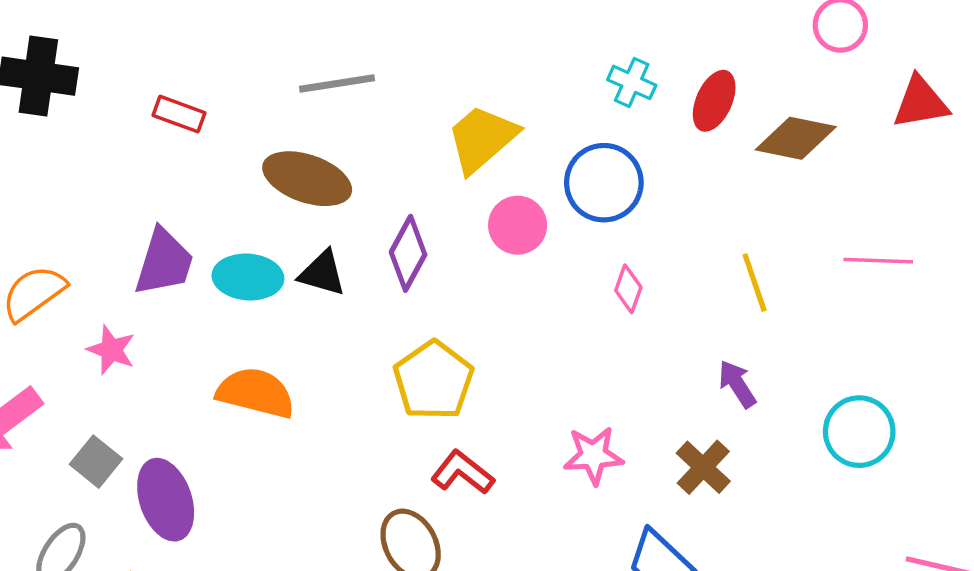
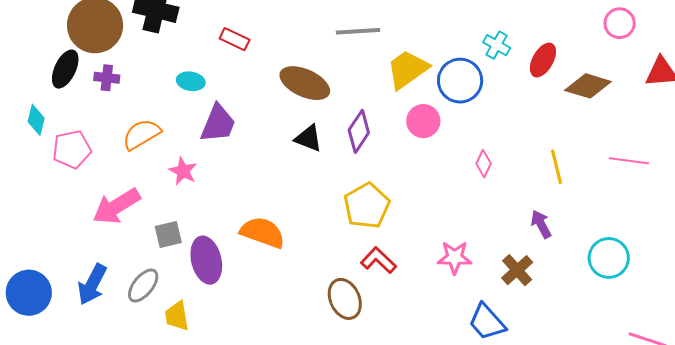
gray line: (337, 84) -> (358, 31), moved
blue circle: (604, 183) -> (460, 81), moved
cyan ellipse: (248, 277) -> (191, 81), moved, size x0.7
orange semicircle: (256, 393) -> (262, 232), moved
gray square: (96, 462) -> (168, 234), turned 32

